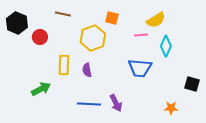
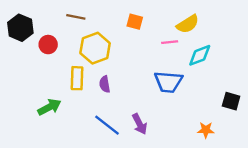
yellow hexagon: (93, 38) -> (95, 48), moved
cyan diamond: (166, 46) -> (200, 55), turned 45
blue line: (89, 104) -> (107, 125), turned 35

